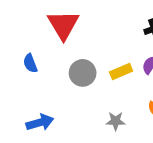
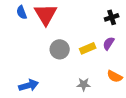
blue semicircle: (30, 63) -> (22, 12), moved

